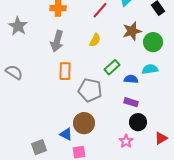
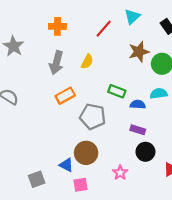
yellow semicircle: (95, 40) -> (87, 62), moved
green rectangle: (112, 67) -> (117, 91), turned 63
orange rectangle: (65, 71) -> (65, 96), turned 60
pink star: (126, 141) -> (120, 173), moved

